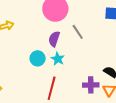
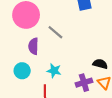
cyan star: (58, 59) -> (54, 71), moved

